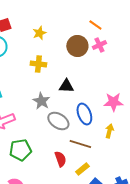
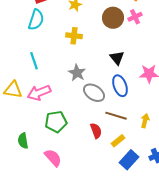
black triangle: (66, 86) -> (117, 58), moved, turned 49
yellow arrow: (109, 131) -> (145, 121), moved

